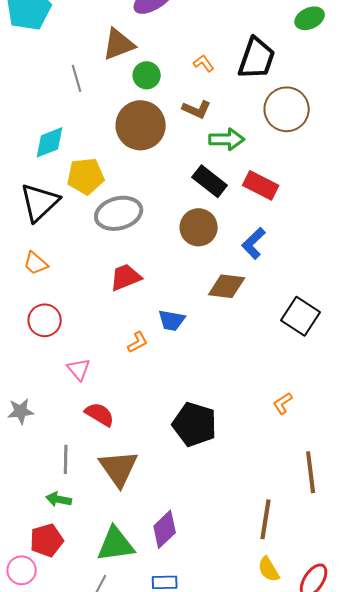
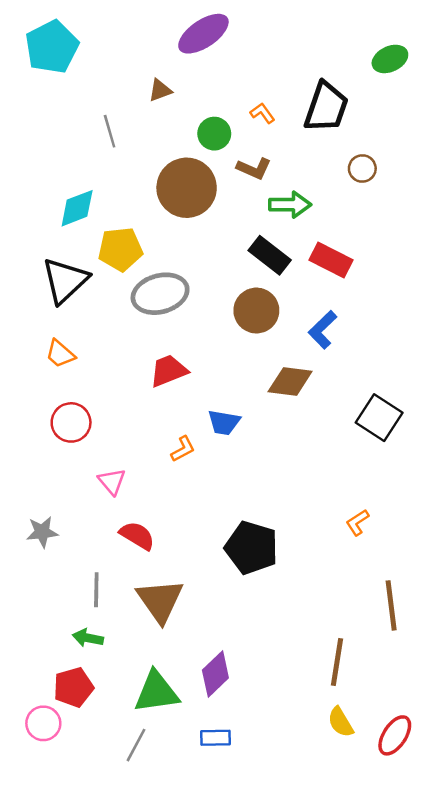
brown triangle: (119, 44) -> (160, 90), size x0.6
green circle: (147, 75) -> (214, 134), moved
brown circle: (287, 109) -> (362, 168), size x0.5

